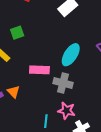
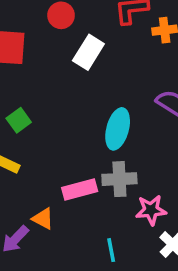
pink rectangle: (39, 70) -> (80, 190), moved
pink star: (66, 111) -> (151, 210), moved

